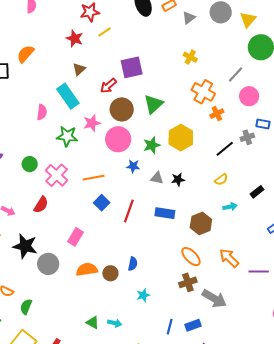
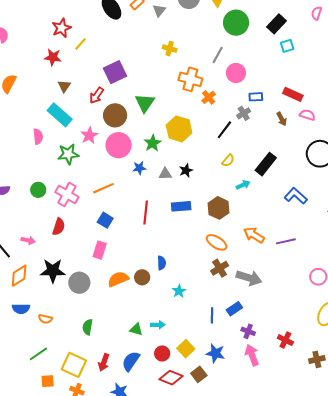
black rectangle: (257, 192) -> (266, 164), size x1.6
blue square: (102, 203) -> (105, 220), moved
green semicircle: (26, 307) -> (88, 327), moved

